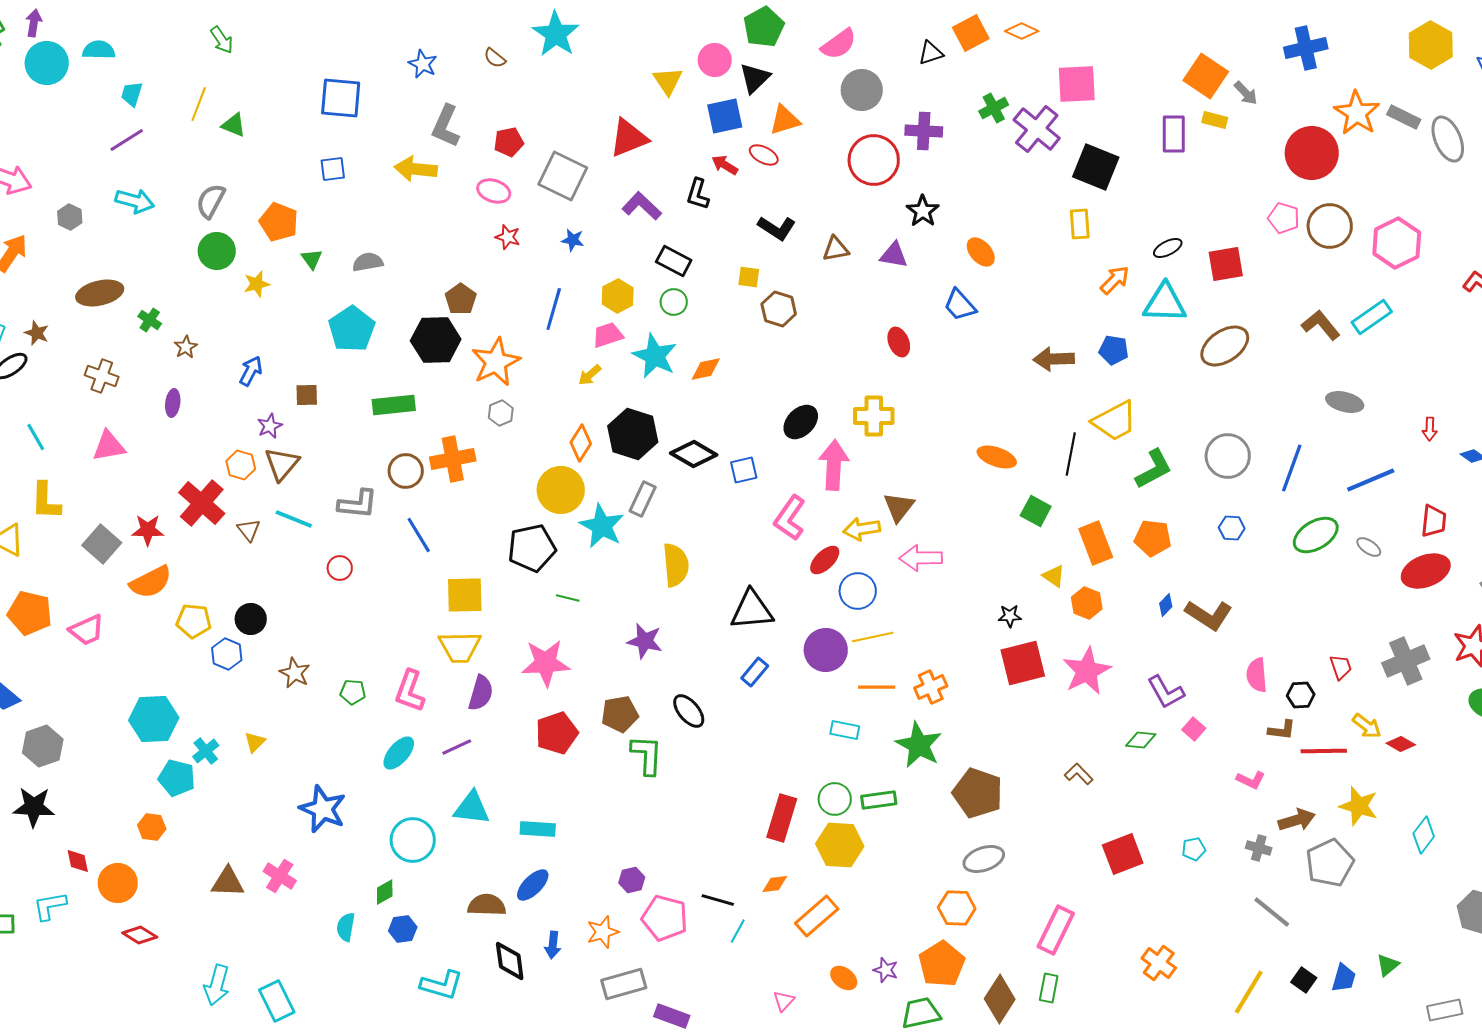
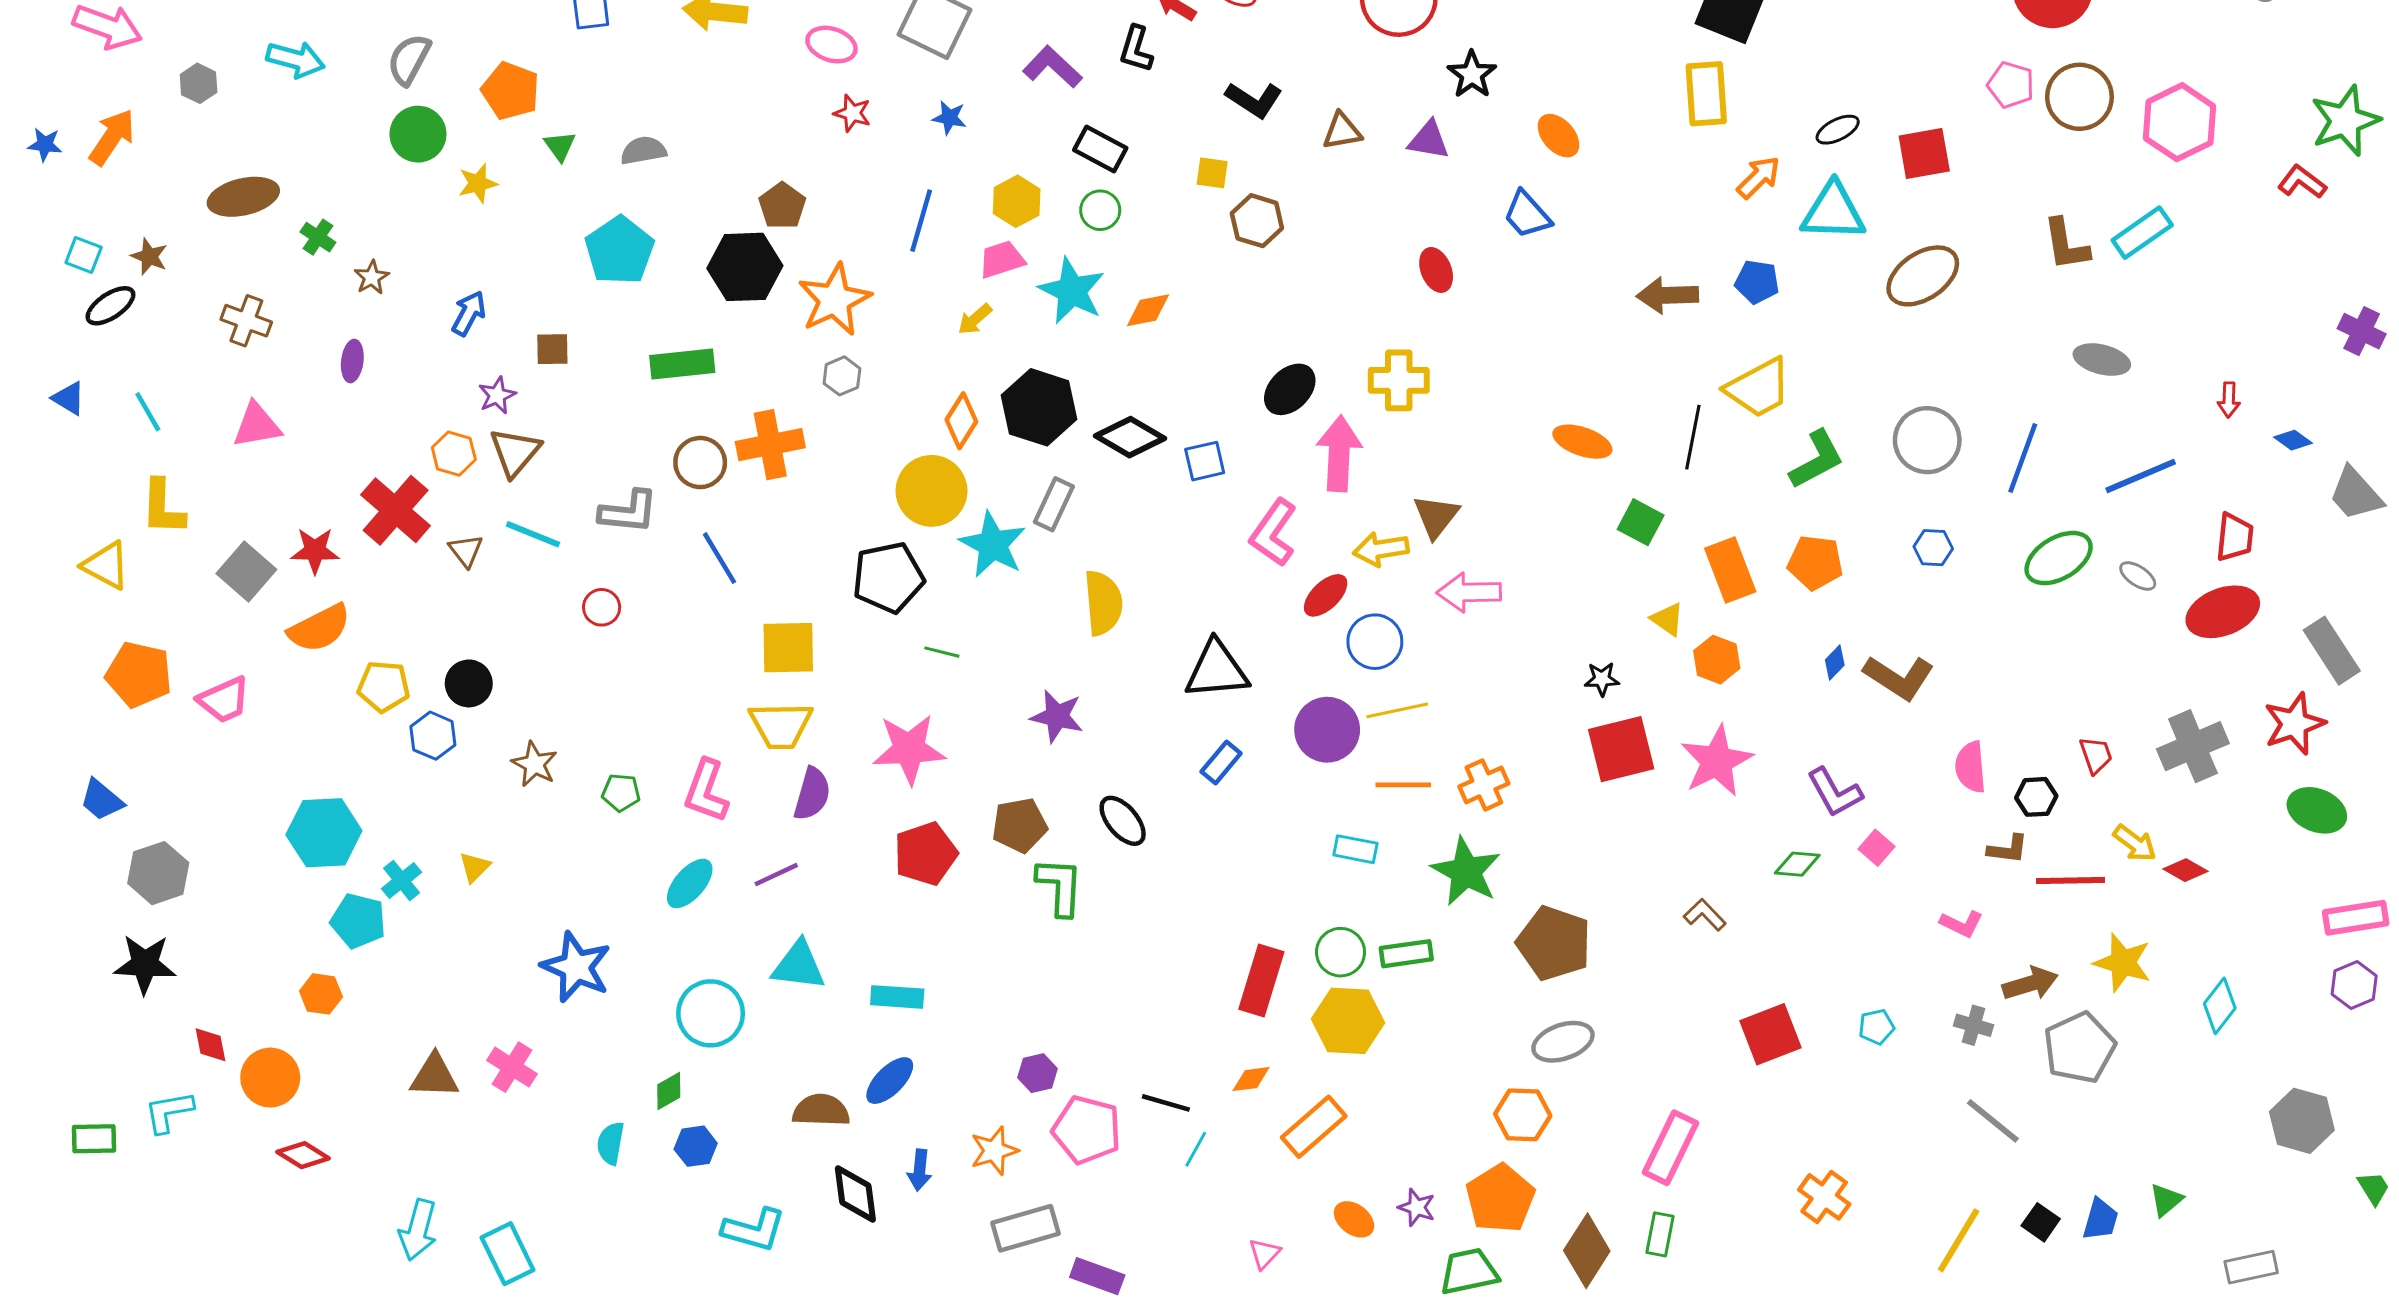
yellow rectangle: (1080, 224) -> (1706, 94), size x1.4
brown L-shape: (1321, 325) -> (2066, 245), turned -150

